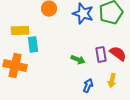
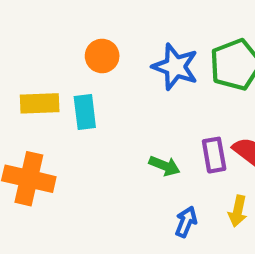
cyan rectangle: (33, 45) -> (85, 112), moved

